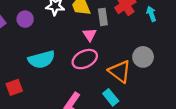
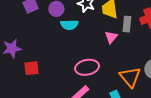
cyan semicircle: (41, 59) -> (69, 25), moved, size x0.7
pink ellipse: (85, 59) -> (87, 67), moved

